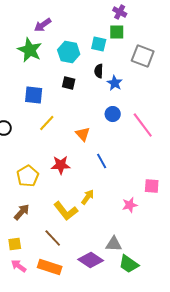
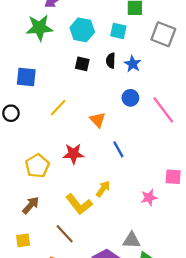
cyan square: (99, 44) -> (118, 31), moved
green star: (30, 50) -> (39, 28), turned -30
black semicircle: (99, 71) -> (111, 61), moved
blue square: (34, 95) -> (26, 77), moved

